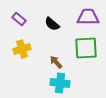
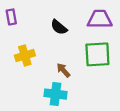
purple rectangle: (19, 19) -> (11, 17), moved, turned 40
cyan cross: (60, 83) -> (55, 94), moved

